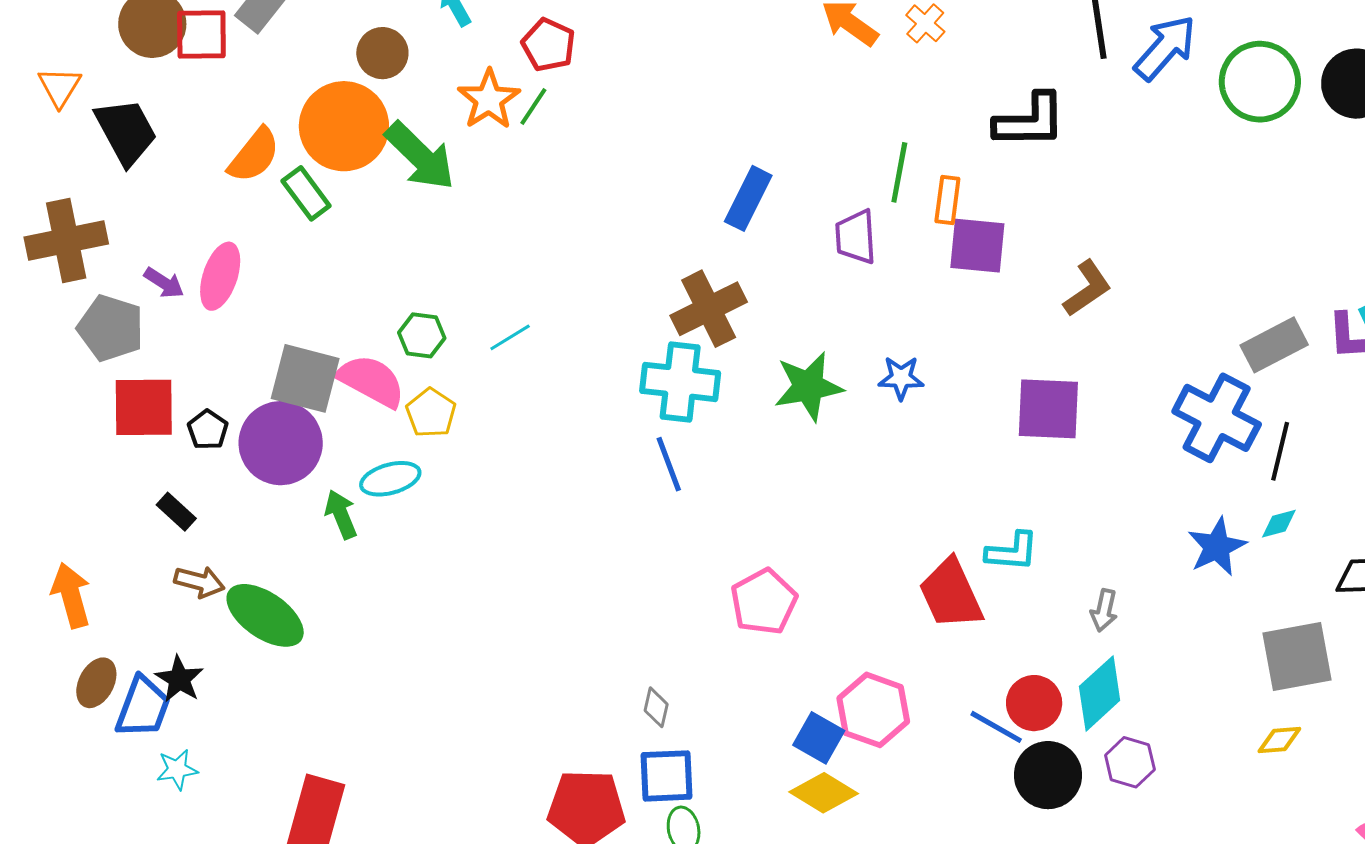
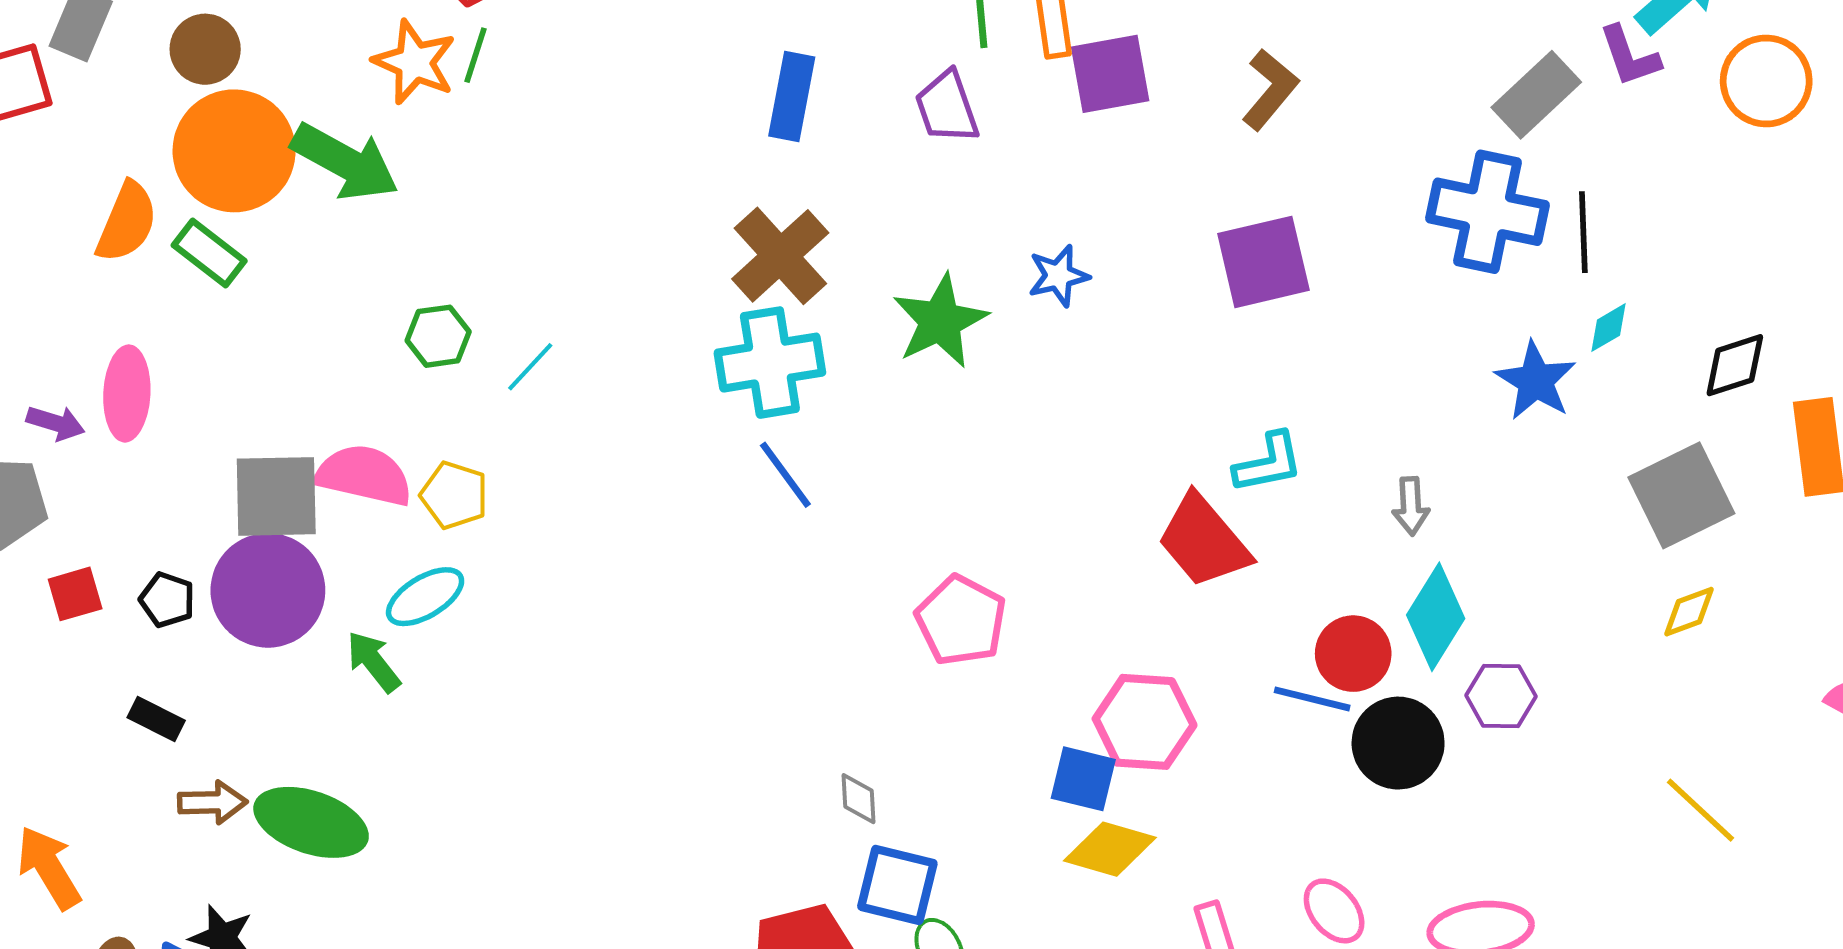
brown circle: (382, 53) -> (205, 49), moved
green hexagon: (422, 335) -> (438, 336), moved
red square: (144, 407) -> (75, 594), size x0.6
blue square: (666, 776) -> (897, 885), turned 32

